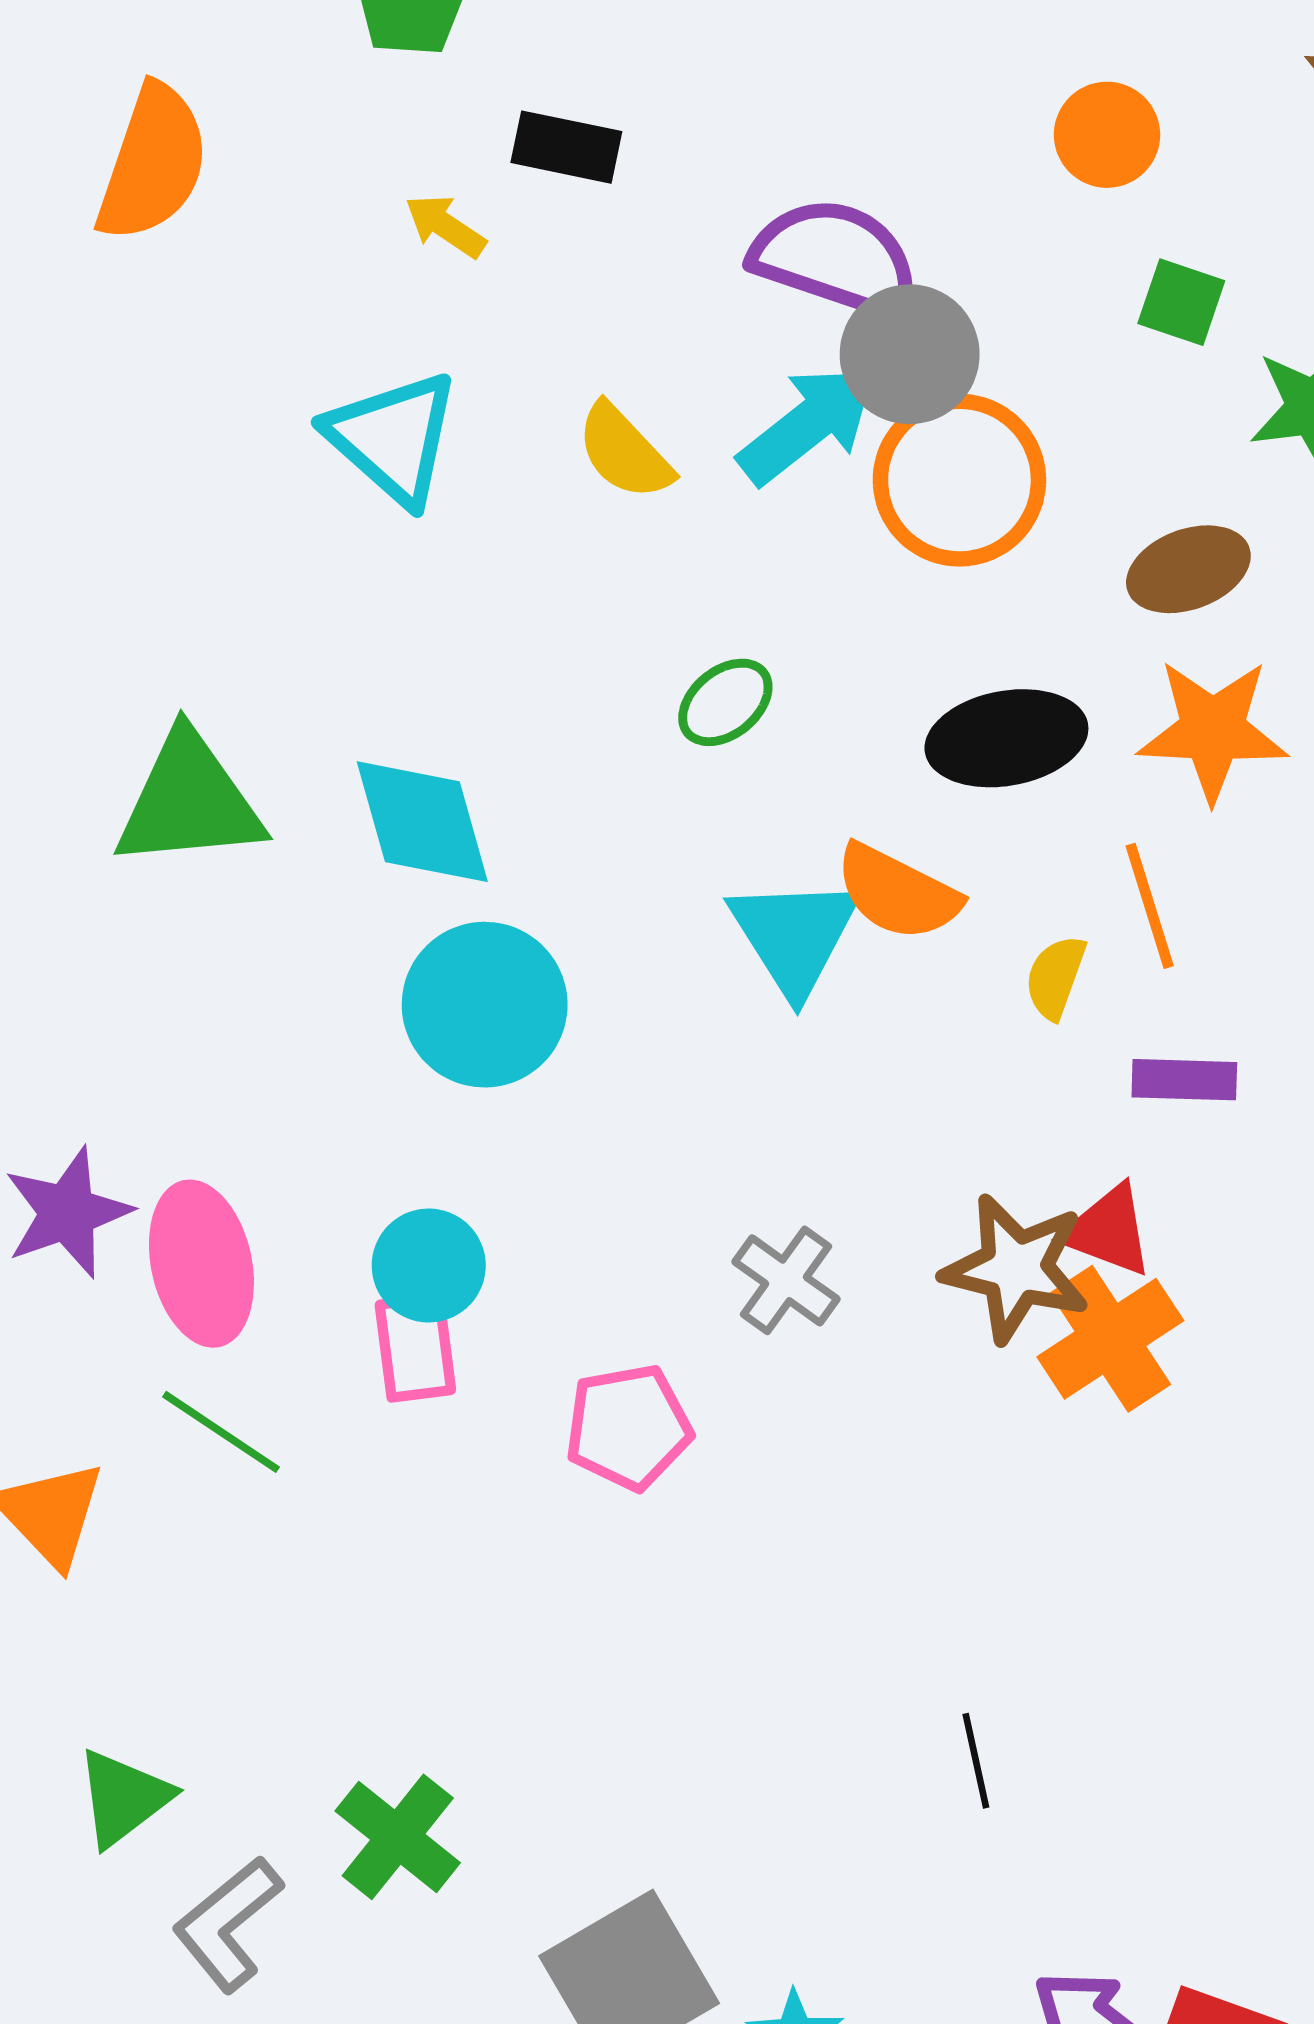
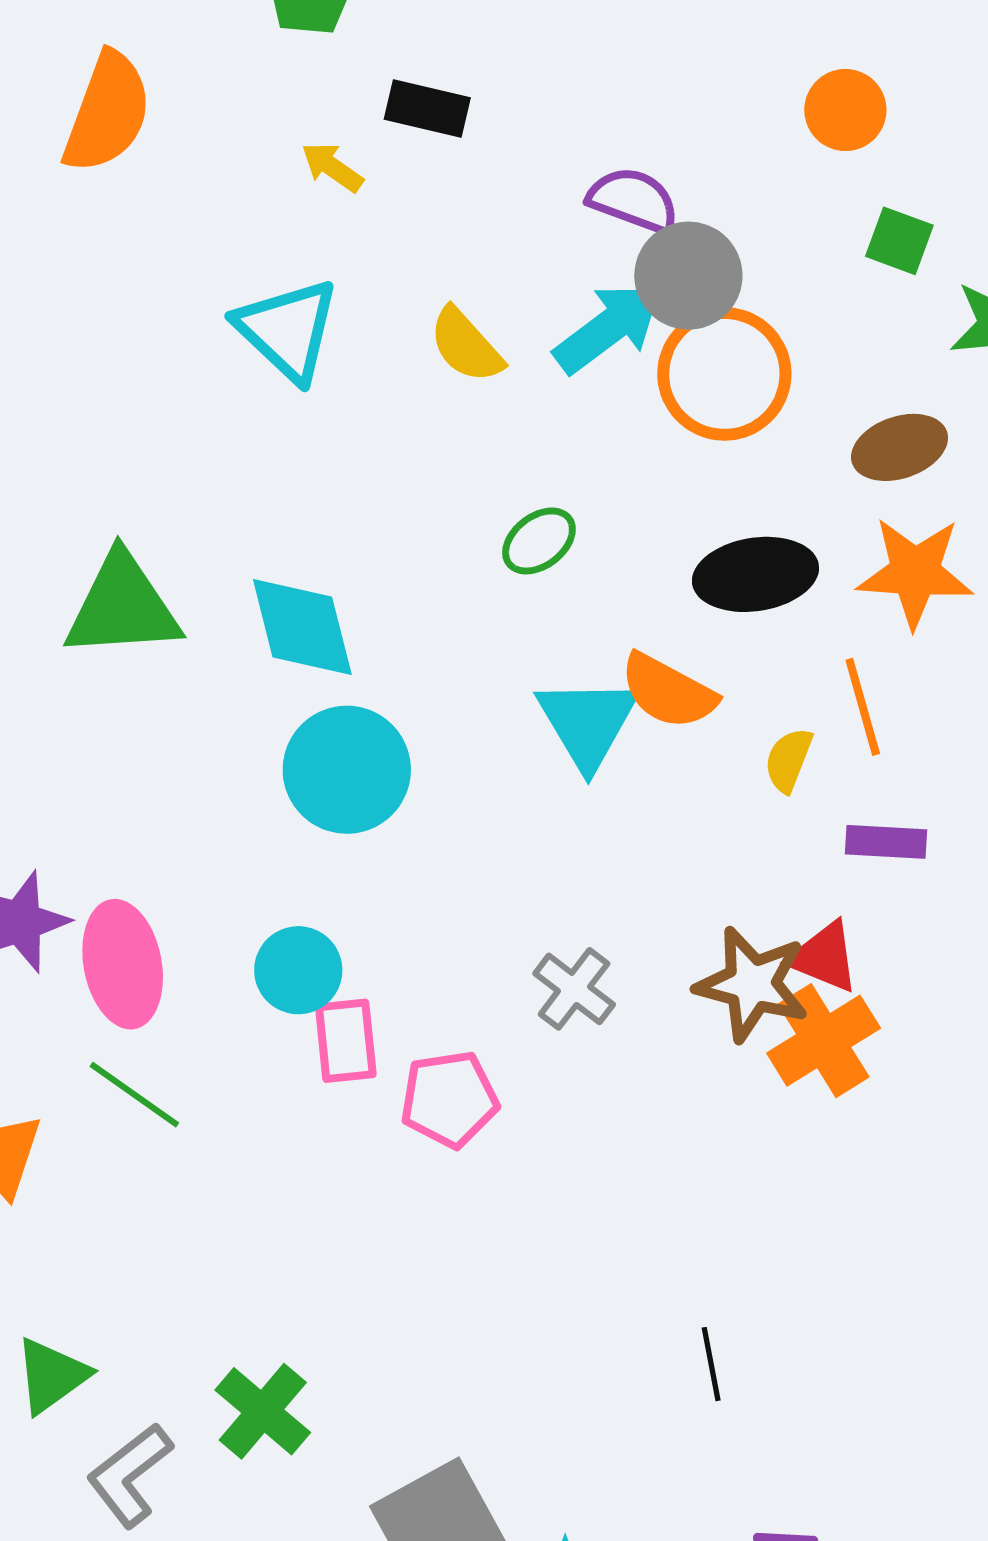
purple semicircle: (836, 259) -> (633, 200), size x0.7
pink rectangle: (415, 1347) -> (346, 1041), moved

